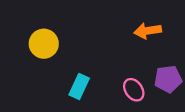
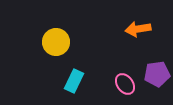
yellow circle: (44, 44) -> (56, 42), moved

